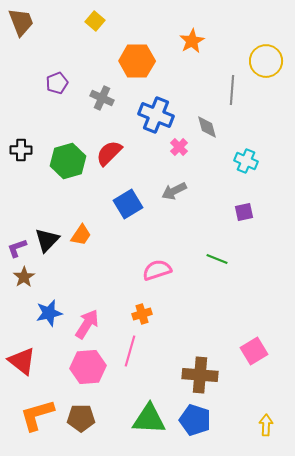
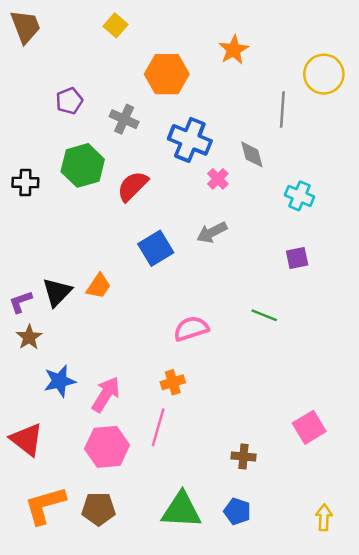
green hexagon: (68, 161) -> (83, 165), moved
brown cross: (200, 375) -> (243, 457), size x0.6
blue pentagon: (195, 420) -> (237, 511), size x0.7

